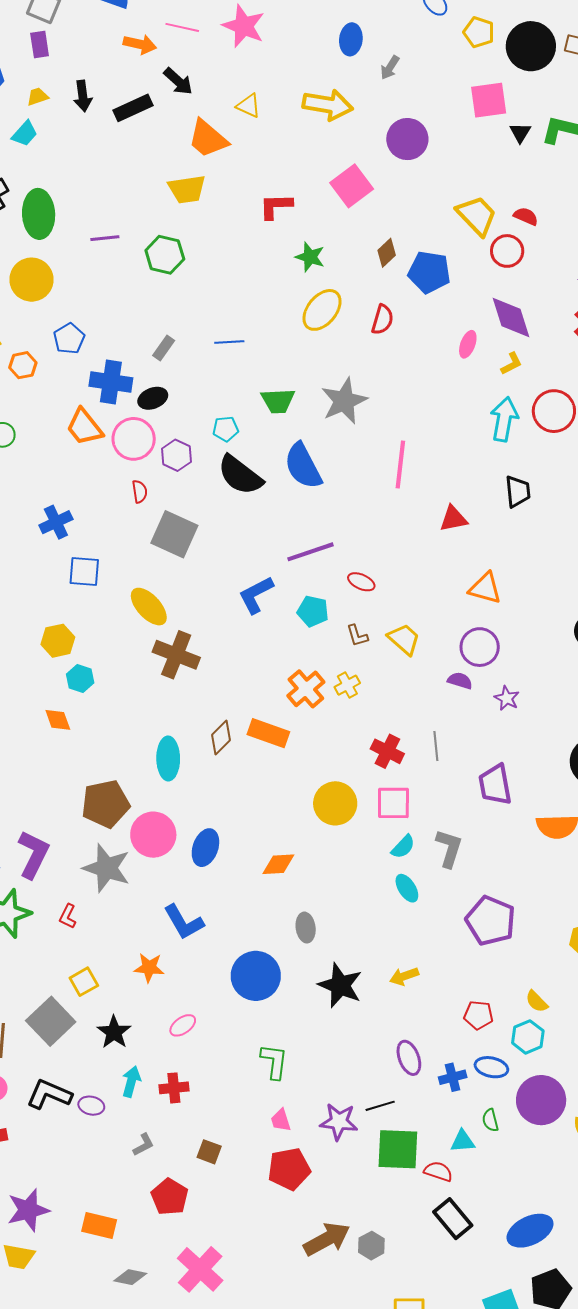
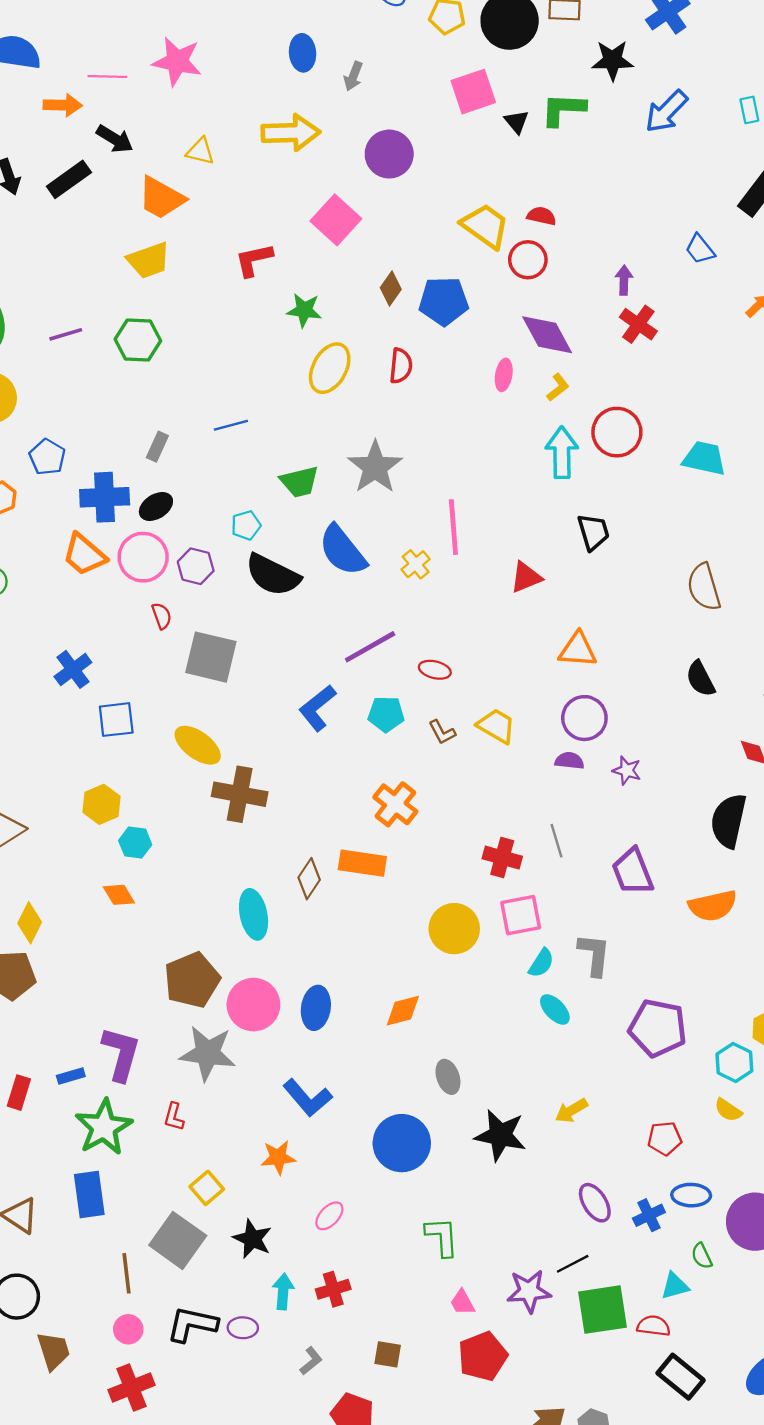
yellow cross: (347, 685) -> (416, 564), moved
cyan hexagon: (528, 1037) -> (734, 1062), moved

